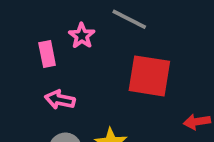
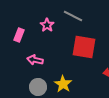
pink rectangle: (47, 54) -> (19, 35), moved, turned 32

